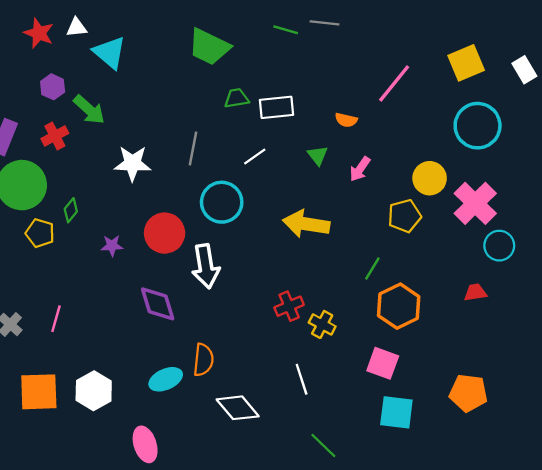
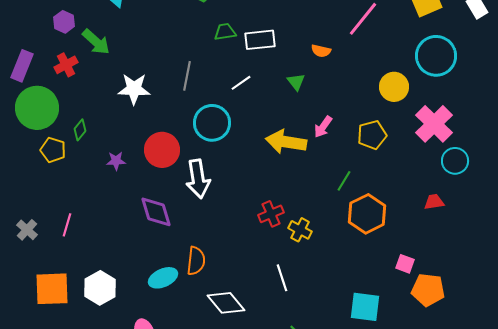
pink arrow: (360, 169) -> (323, 127), moved
yellow circle: (430, 178) -> (394, 87), moved
pink square: (383, 363) -> (405, 264), moved, size x0.7

